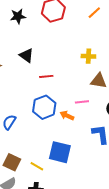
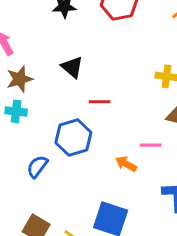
blue hexagon: (44, 107) -> (73, 138), moved

